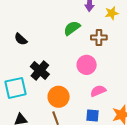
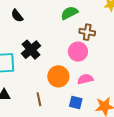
brown cross: (99, 38) -> (87, 32), moved
orange circle: (59, 97) -> (58, 76), moved

